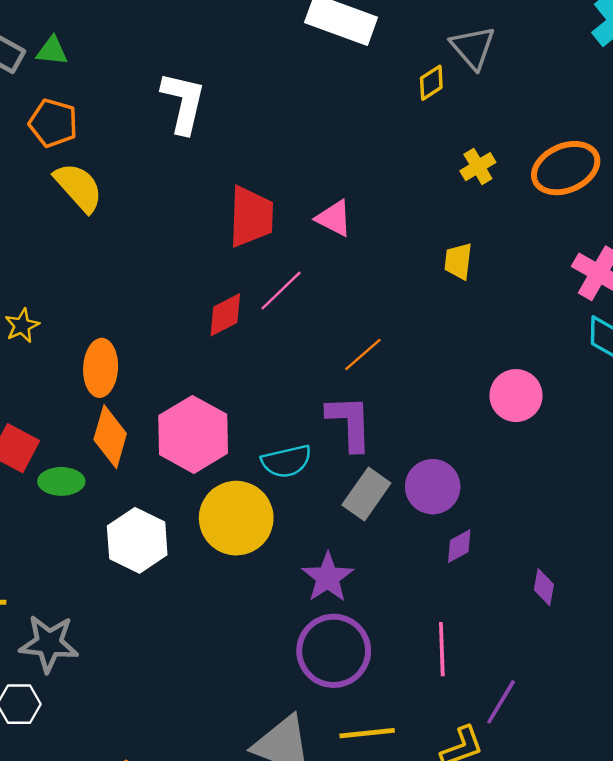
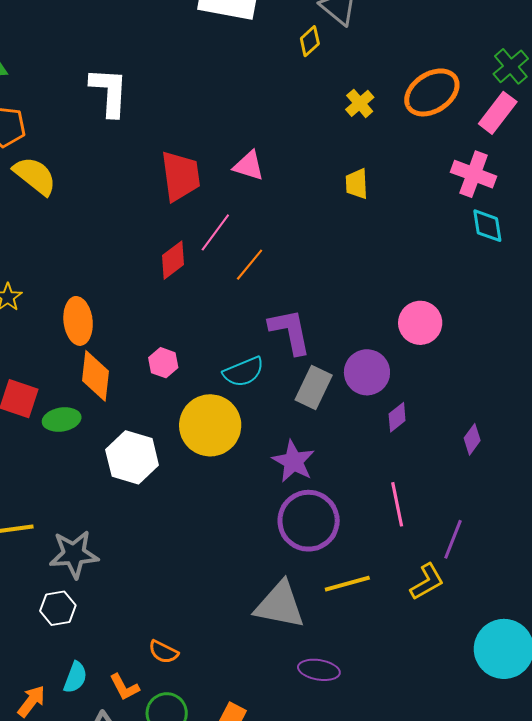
orange line: (363, 354) -> (250, 265), moved
pink circle: (516, 396) -> (420, 323), moved
pink hexagon: (193, 434) -> (163, 363), size x0.5
purple diamond: (544, 587) -> (472, 439), turned 36

